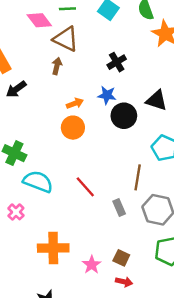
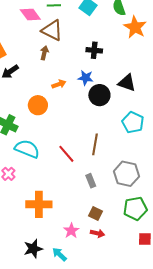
black cross: (117, 62) -> (94, 50), turned 35
orange circle: (73, 128) -> (38, 105), moved
brown line: (138, 177) -> (95, 144), moved
gray rectangle: (119, 208) -> (91, 181), moved
pink star: (92, 265) -> (71, 231), moved

